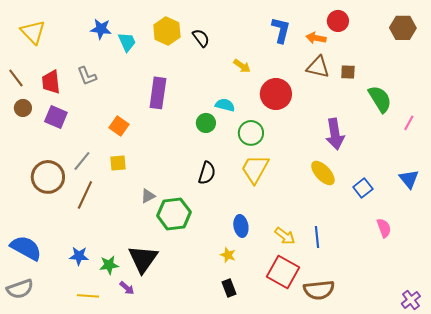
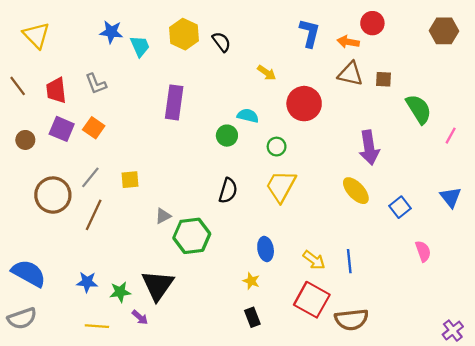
brown circle: (23, 108) -> (25, 140), moved
orange square: (119, 126) -> (94, 128), moved
green circle: (251, 133) -> (277, 147), size x0.7

